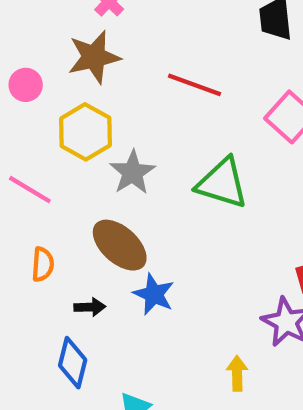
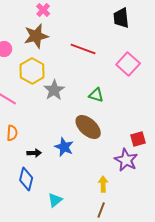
green triangle: (222, 183) -> (96, 95), size x0.6
brown ellipse: (120, 245) -> (88, 127), moved

